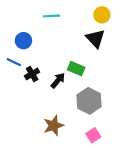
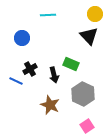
blue line: (14, 62) -> (16, 81), moved
black arrow: (58, 80) -> (54, 75), turned 126
brown star: (54, 126) -> (50, 105), moved, turned -30

